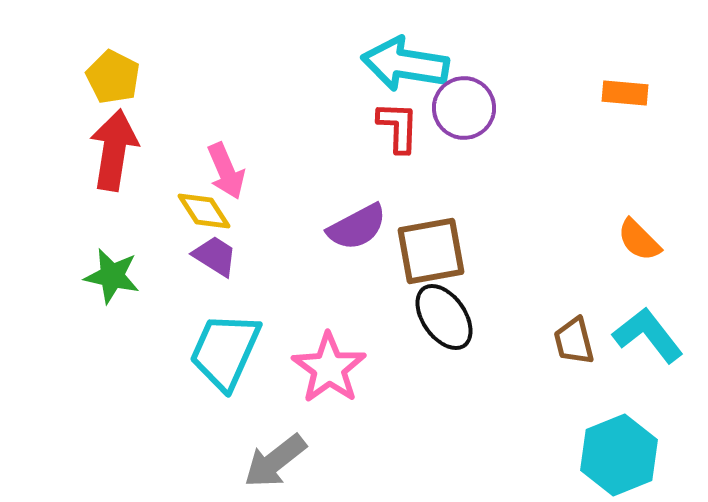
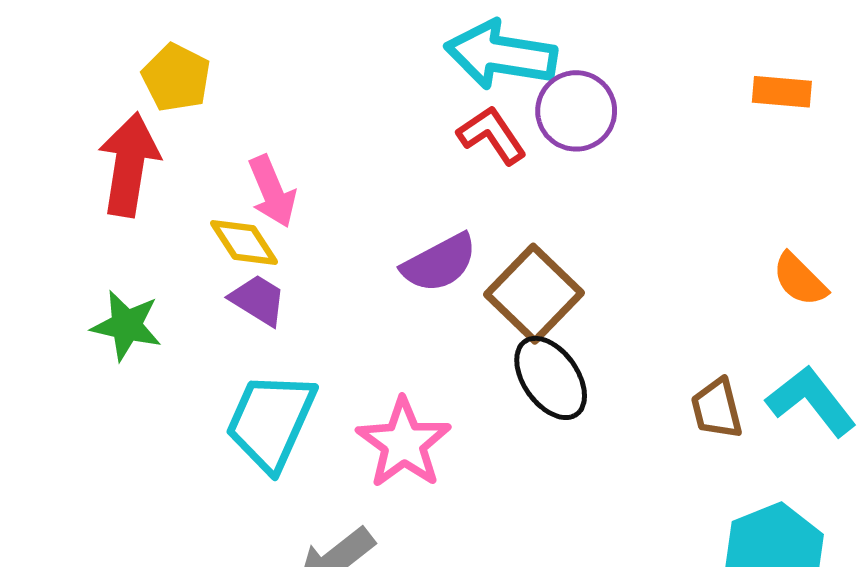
yellow pentagon: (113, 77) -> (176, 78), moved
red L-shape: (398, 127) -> (492, 135), turned -36
brown square: (431, 251) -> (534, 294), turned -36

